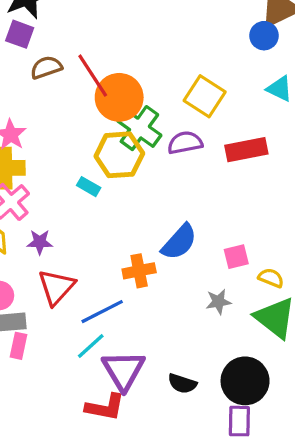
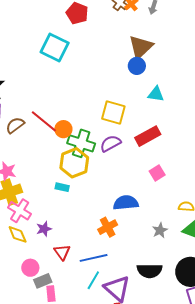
orange circle: (119, 97) -> (63, 129), size x0.6
blue semicircle: (179, 242) -> (126, 203), turned -120
pink square: (236, 257) -> (157, 173), moved
red triangle: (56, 287) -> (62, 252), size x0.7
blue line: (102, 312) -> (94, 258), turned 32
black semicircle: (182, 384) -> (150, 271), moved, size x1.4

